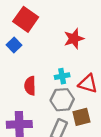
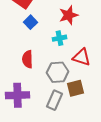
blue square: (14, 45) -> (30, 22), moved
cyan cross: (62, 76) -> (60, 38), moved

